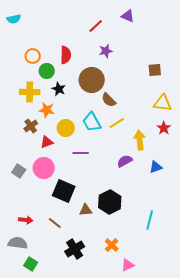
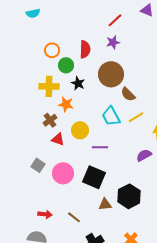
purple star: (106, 51) -> (113, 42), moved
yellow circle: (66, 128) -> (80, 130), moved
red triangle: (47, 142) -> (58, 139), moved, turned 40
pink circle: (44, 168) -> (63, 173), moved
black square: (64, 191) -> (94, 177), moved

